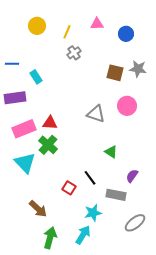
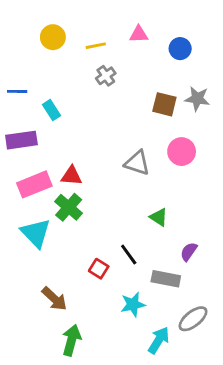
yellow line: (67, 32) -> (96, 46), turned 56
cyan arrow: (83, 235) -> (159, 340), moved

